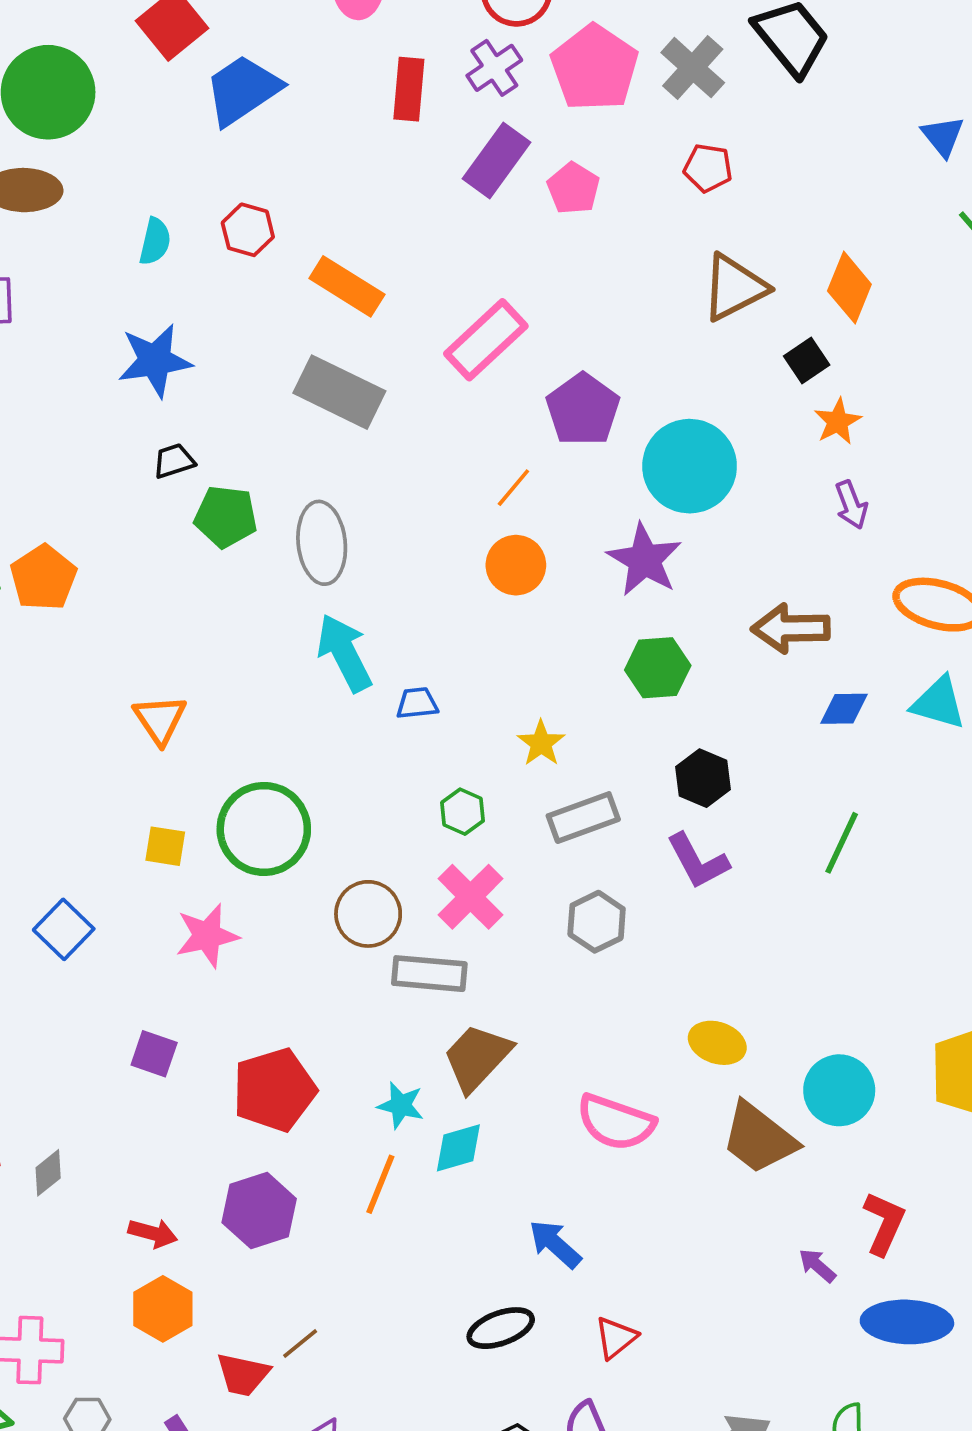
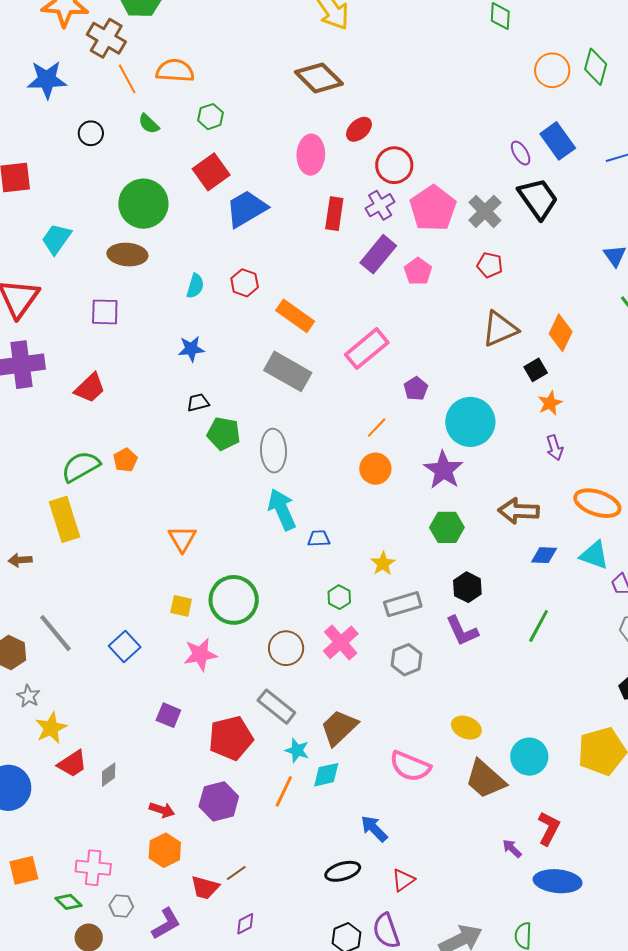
blue star: (155, 360) -> (191, 349), size x0.7
purple pentagon: (583, 409) -> (416, 389), size x0.6
orange pentagon: (43, 578) -> (125, 460), size x0.7
gray rectangle: (429, 974) -> (276, 707), moved, turned 30

